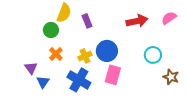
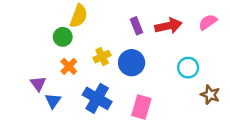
purple rectangle: (87, 21) -> (136, 26), moved
yellow cross: (85, 56) -> (102, 57), moved
pink rectangle: (113, 75) -> (141, 107), moved

